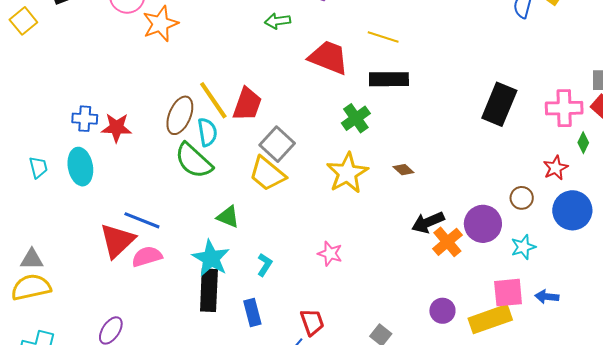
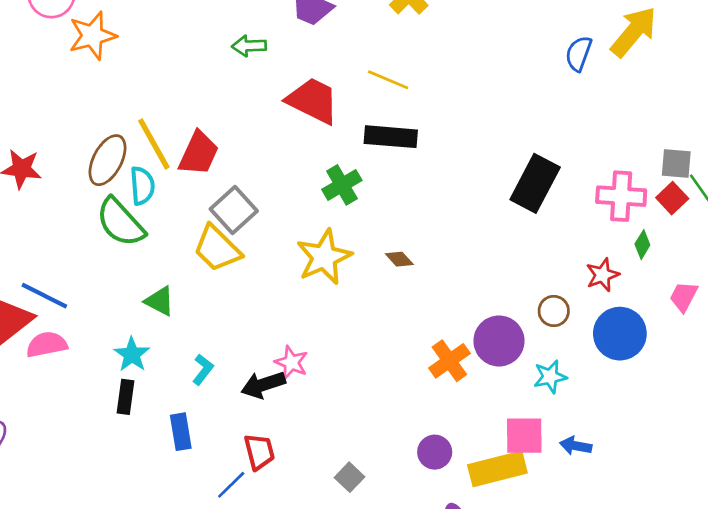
black arrow: (428, 222) -> (263, 385), moved
cyan star: (211, 258) -> (132, 354), size x0.7
black rectangle: (209, 290) -> (126, 397), size x0.6

